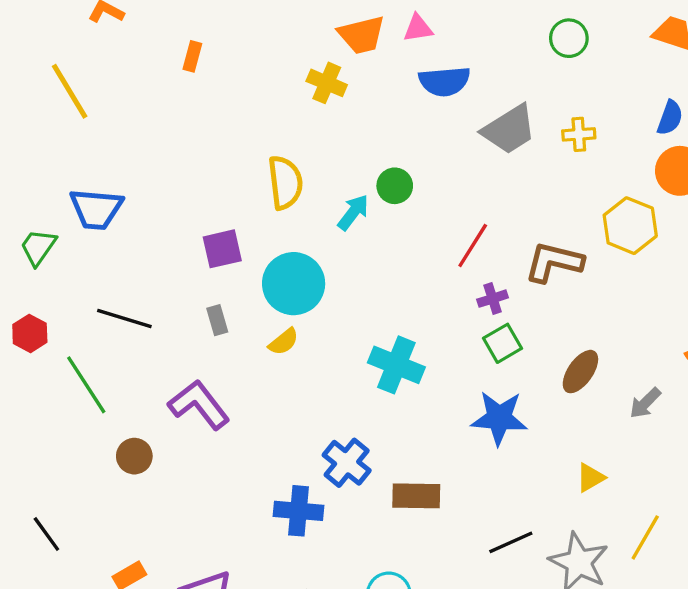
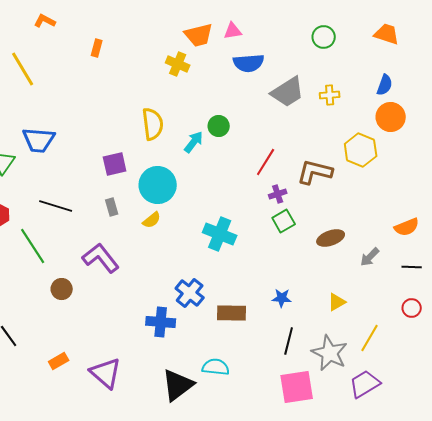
brown ellipse: (580, 372) -> (331, 238), turned 36
blue star: (499, 418) -> (282, 298), moved, size x0.6
black line: (511, 542) -> (289, 341), turned -52

